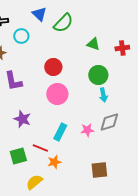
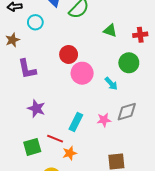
green circle: (98, 75) -> (129, 63), moved
pink circle: (57, 94) -> (82, 73), moved
cyan arrow: (103, 95) -> (111, 84), moved, turned -32

